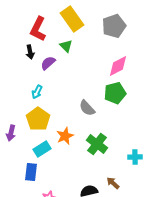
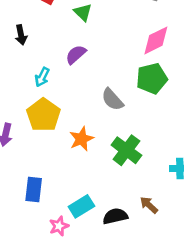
black arrow: (30, 52) -> (21, 35), moved
purple semicircle: (48, 63) -> (76, 55), moved
cyan rectangle: (42, 149) -> (81, 206), moved

